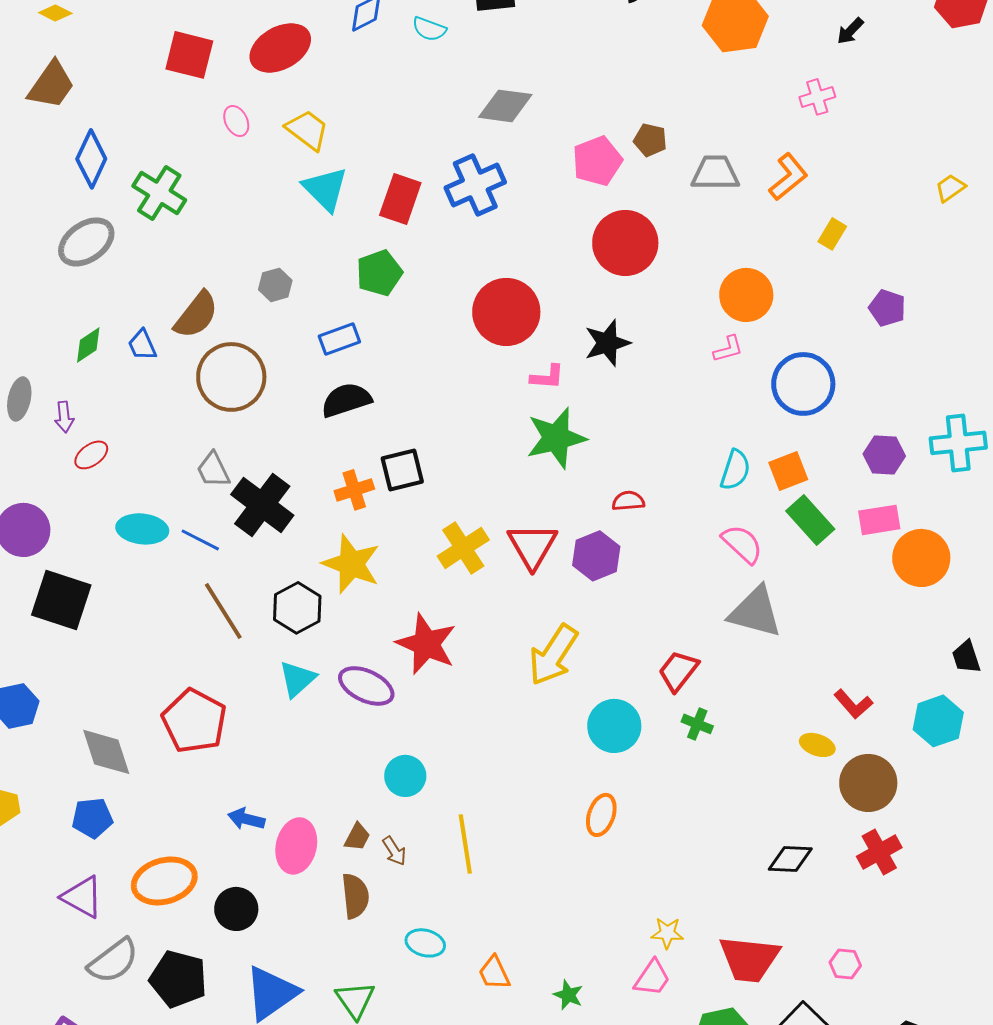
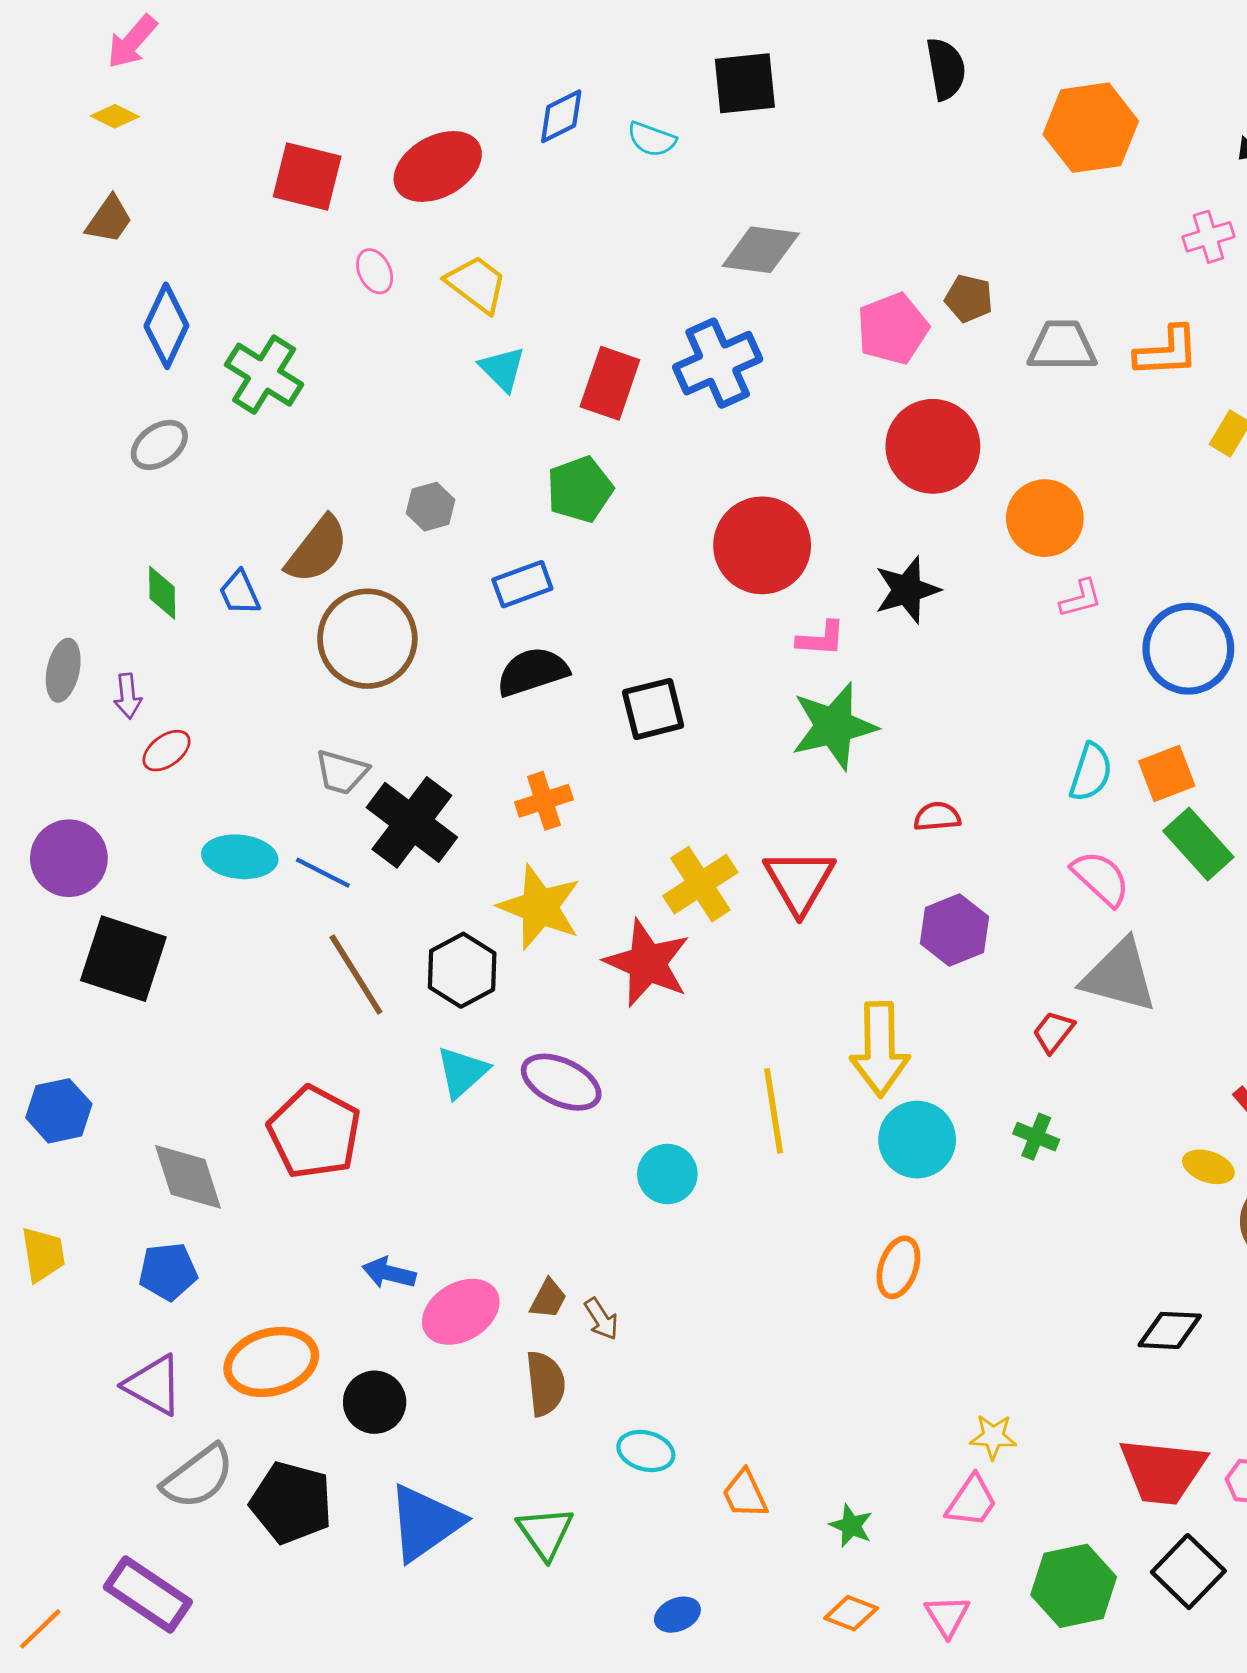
brown trapezoid: (51, 85) -> (109, 220), size x0.7
orange L-shape: (788, 177) -> (1167, 352), turned 36
cyan triangle: (325, 189) -> (502, 369), size x0.7
gray ellipse: (86, 242) -> (159, 445), size x0.7
orange circle: (746, 295) -> (1045, 518), moved
green diamond: (88, 345) -> (162, 593), turned -57
gray trapezoid: (213, 470) -> (342, 772), turned -48
black square: (402, 470) -> (653, 709), moved
purple hexagon: (596, 556) -> (954, 930), moved
red star: (426, 644) -> (647, 963), moved
yellow arrow: (553, 655) -> (880, 1049), moved, turned -34
red trapezoid: (678, 671) -> (1053, 1032), moved, size x0.7
cyan circle: (405, 776) -> (667, 1174), moved
yellow line: (465, 844) -> (774, 1111), moved
pink ellipse: (296, 846) -> (461, 1312), turned 46
red trapezoid: (749, 959) -> (1163, 1471), moved

